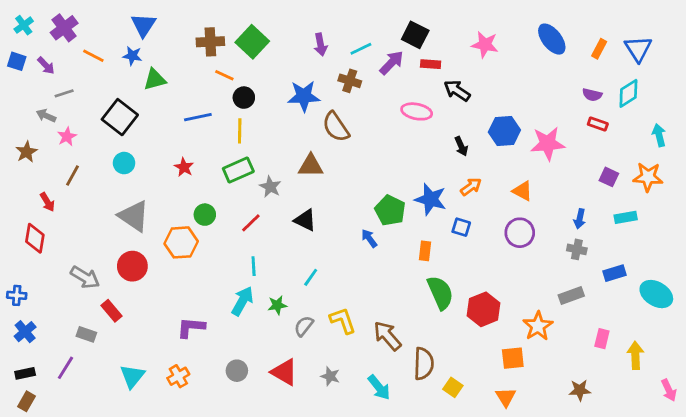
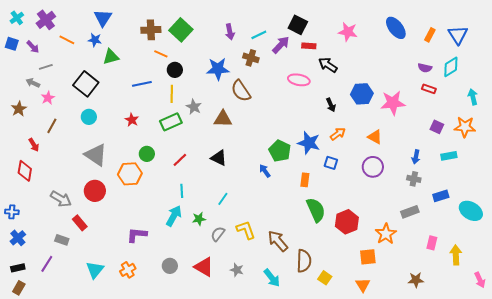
gray star: (270, 187) -> (194, 107), moved

